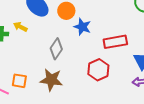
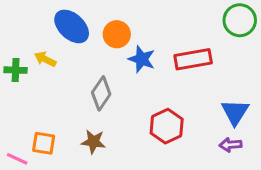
red rectangle: (115, 42) -> (193, 59), moved
brown star: (51, 80) -> (93, 142), size x0.7

